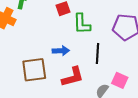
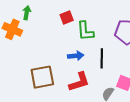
blue arrow: (61, 51) -> (76, 56), moved

